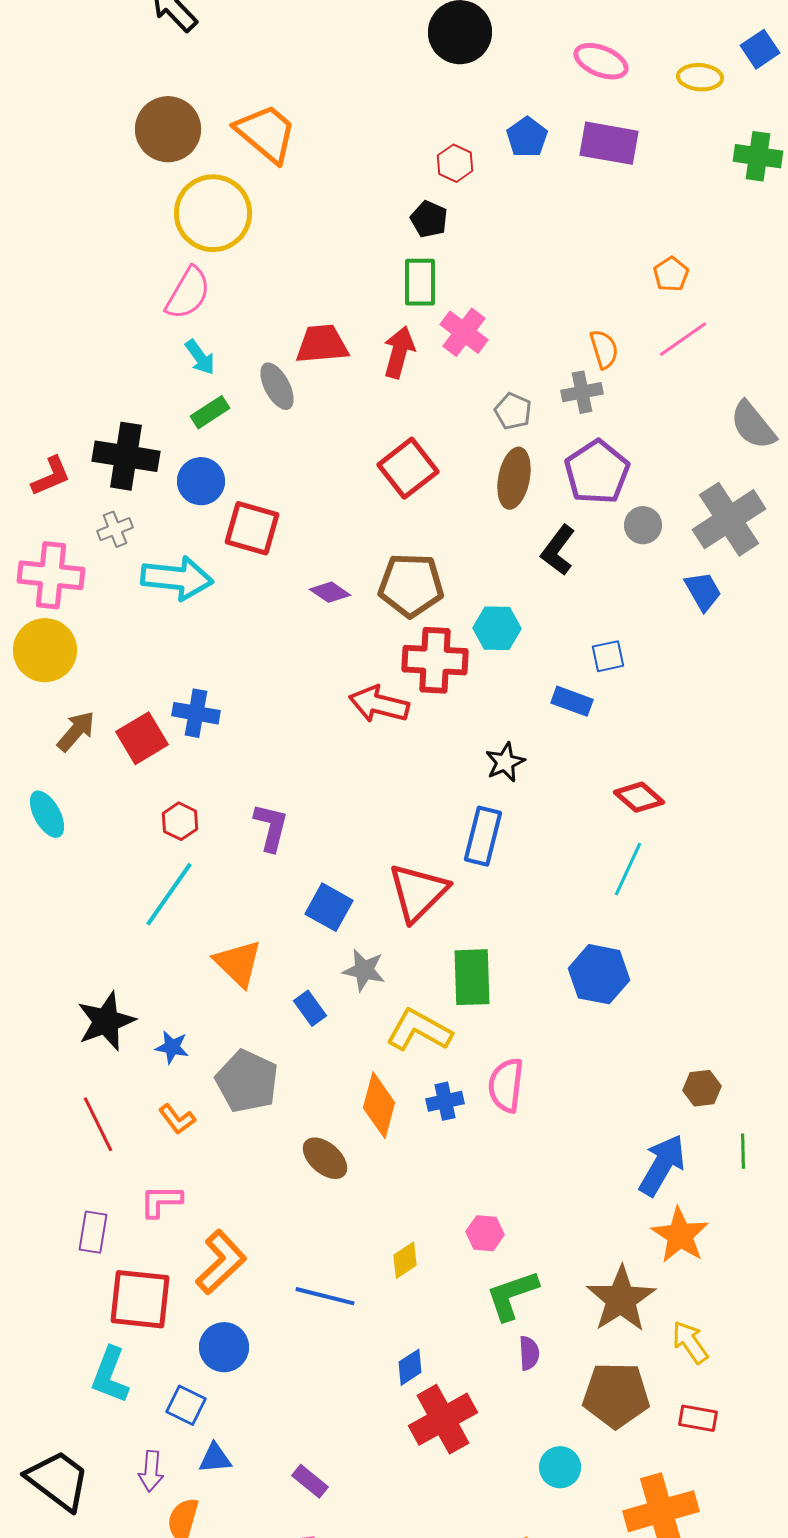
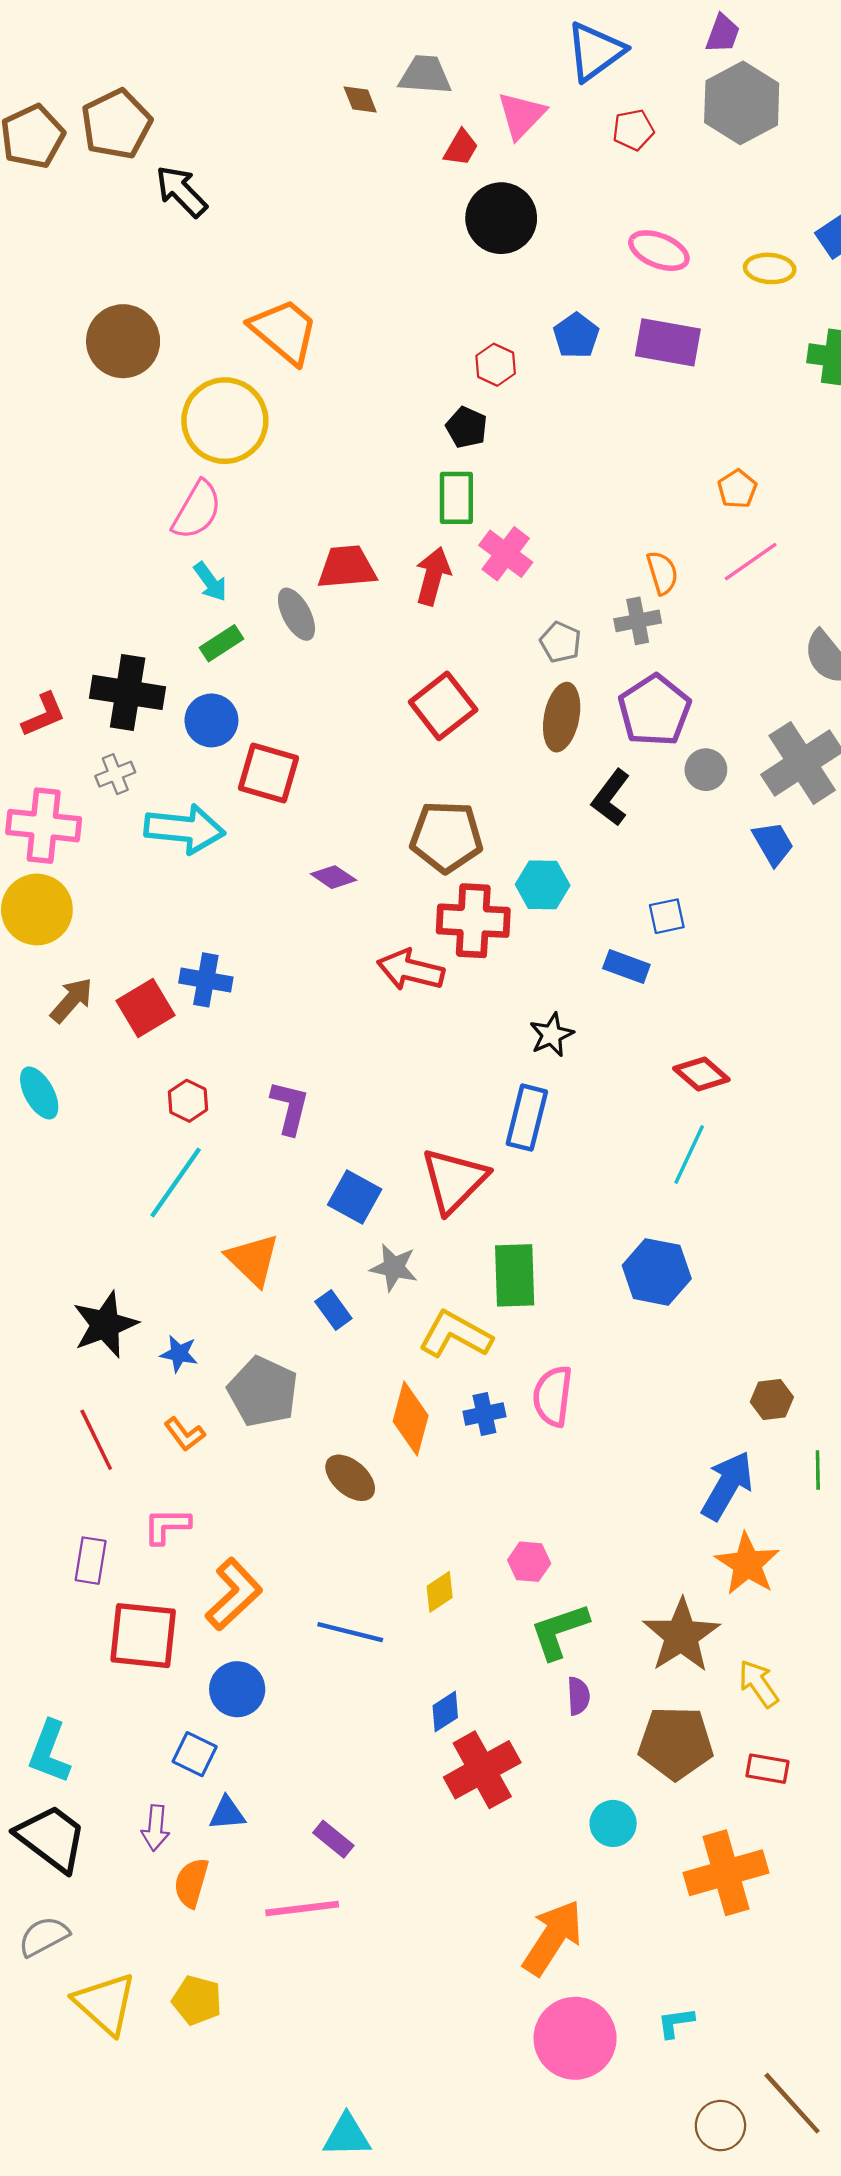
brown circle: (168, 129) -> (123, 341), moved
purple diamond: (330, 592) -> (333, 877), moved
cyan L-shape: (110, 1375) -> (49, 1752), moved

